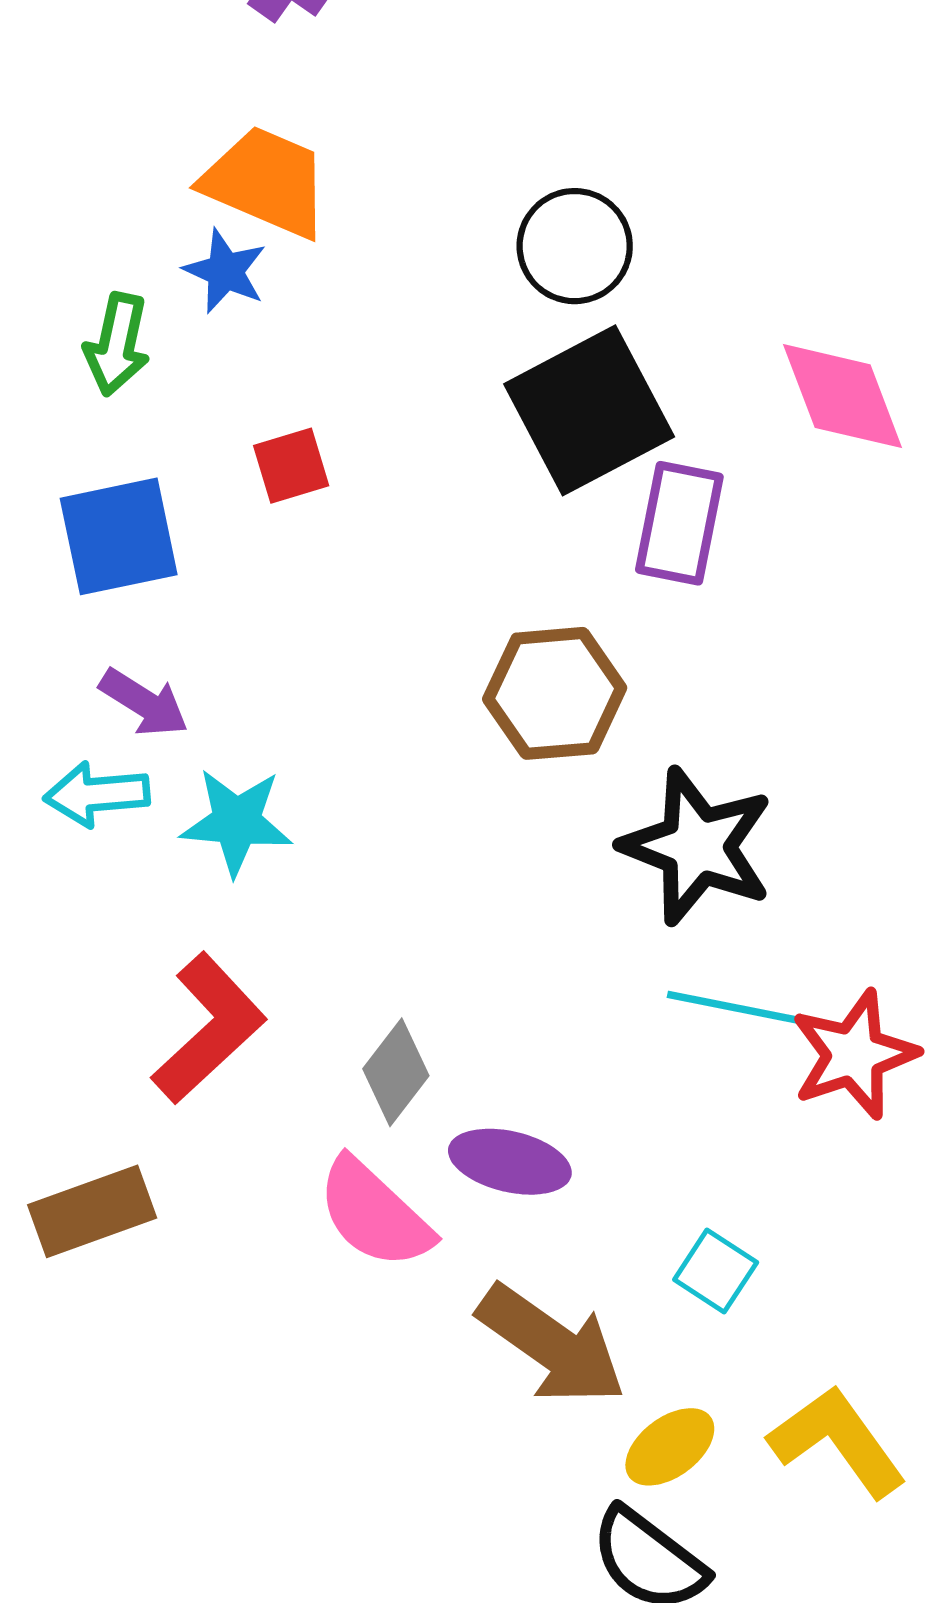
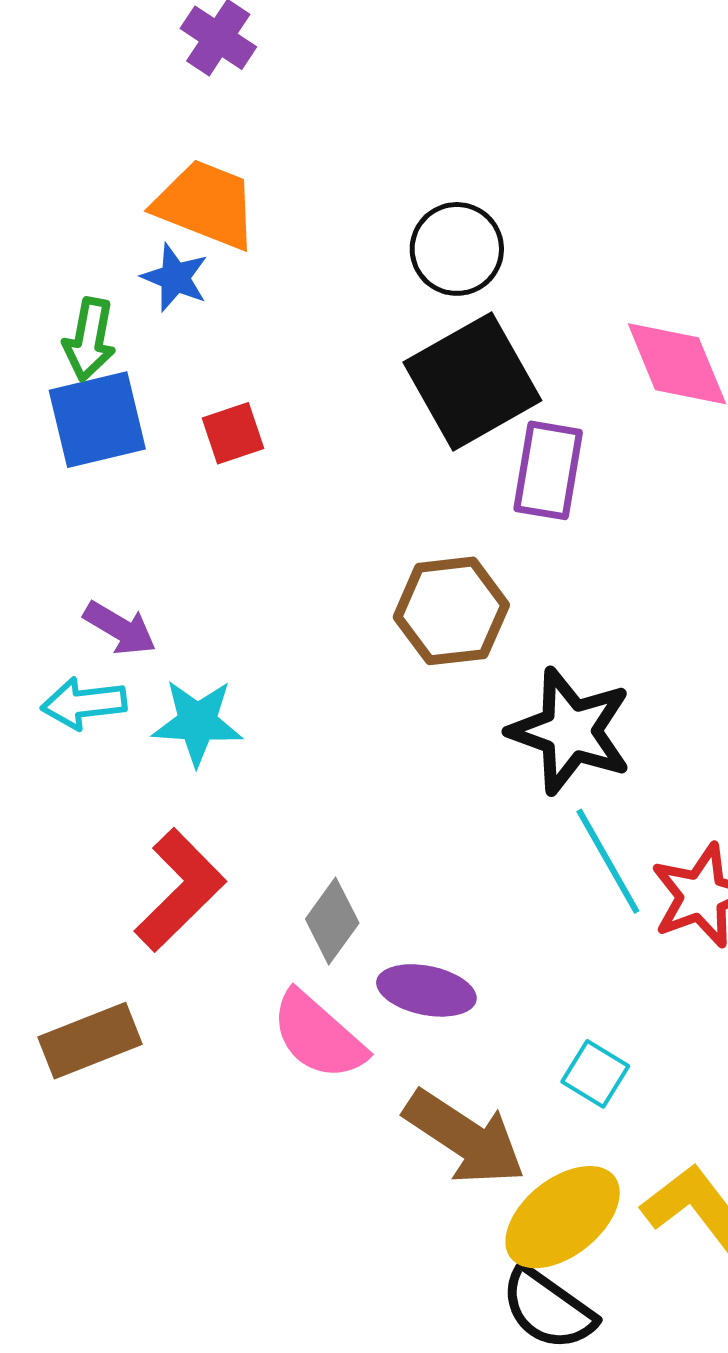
blue square: (119, 536) -> (97, 420), moved
cyan line: (739, 1008) -> (608, 861), turned 51
yellow ellipse: (670, 1447) -> (563, 1217), size x1.6

